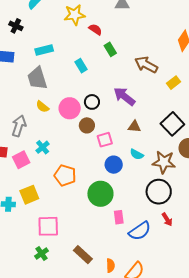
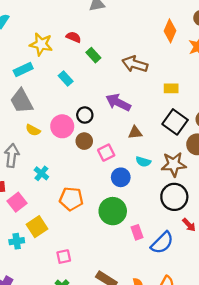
yellow star: (75, 15) -> (41, 44), moved, turned 30
yellow rectangle: (173, 83) -> (171, 88), moved, turned 48
pink square: (21, 160) -> (17, 202), moved
pink square: (48, 226) -> (64, 257), size x0.6

